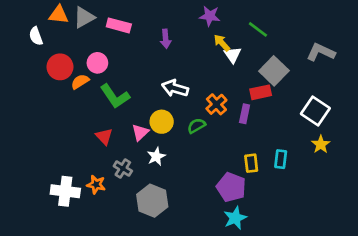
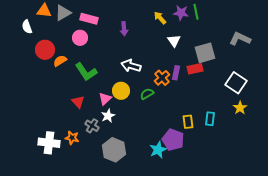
purple star: (210, 16) -> (181, 13), moved
green line: (258, 29) -> (196, 12), moved, turned 42
yellow arrow: (222, 43) -> (160, 18), moved
pink circle: (97, 63) -> (80, 38), moved
gray square: (274, 71) -> (205, 53), turned 30
purple rectangle: (245, 114) -> (176, 73), moved
white star: (156, 156) -> (108, 116), moved
cyan star: (235, 218) -> (158, 150), moved

